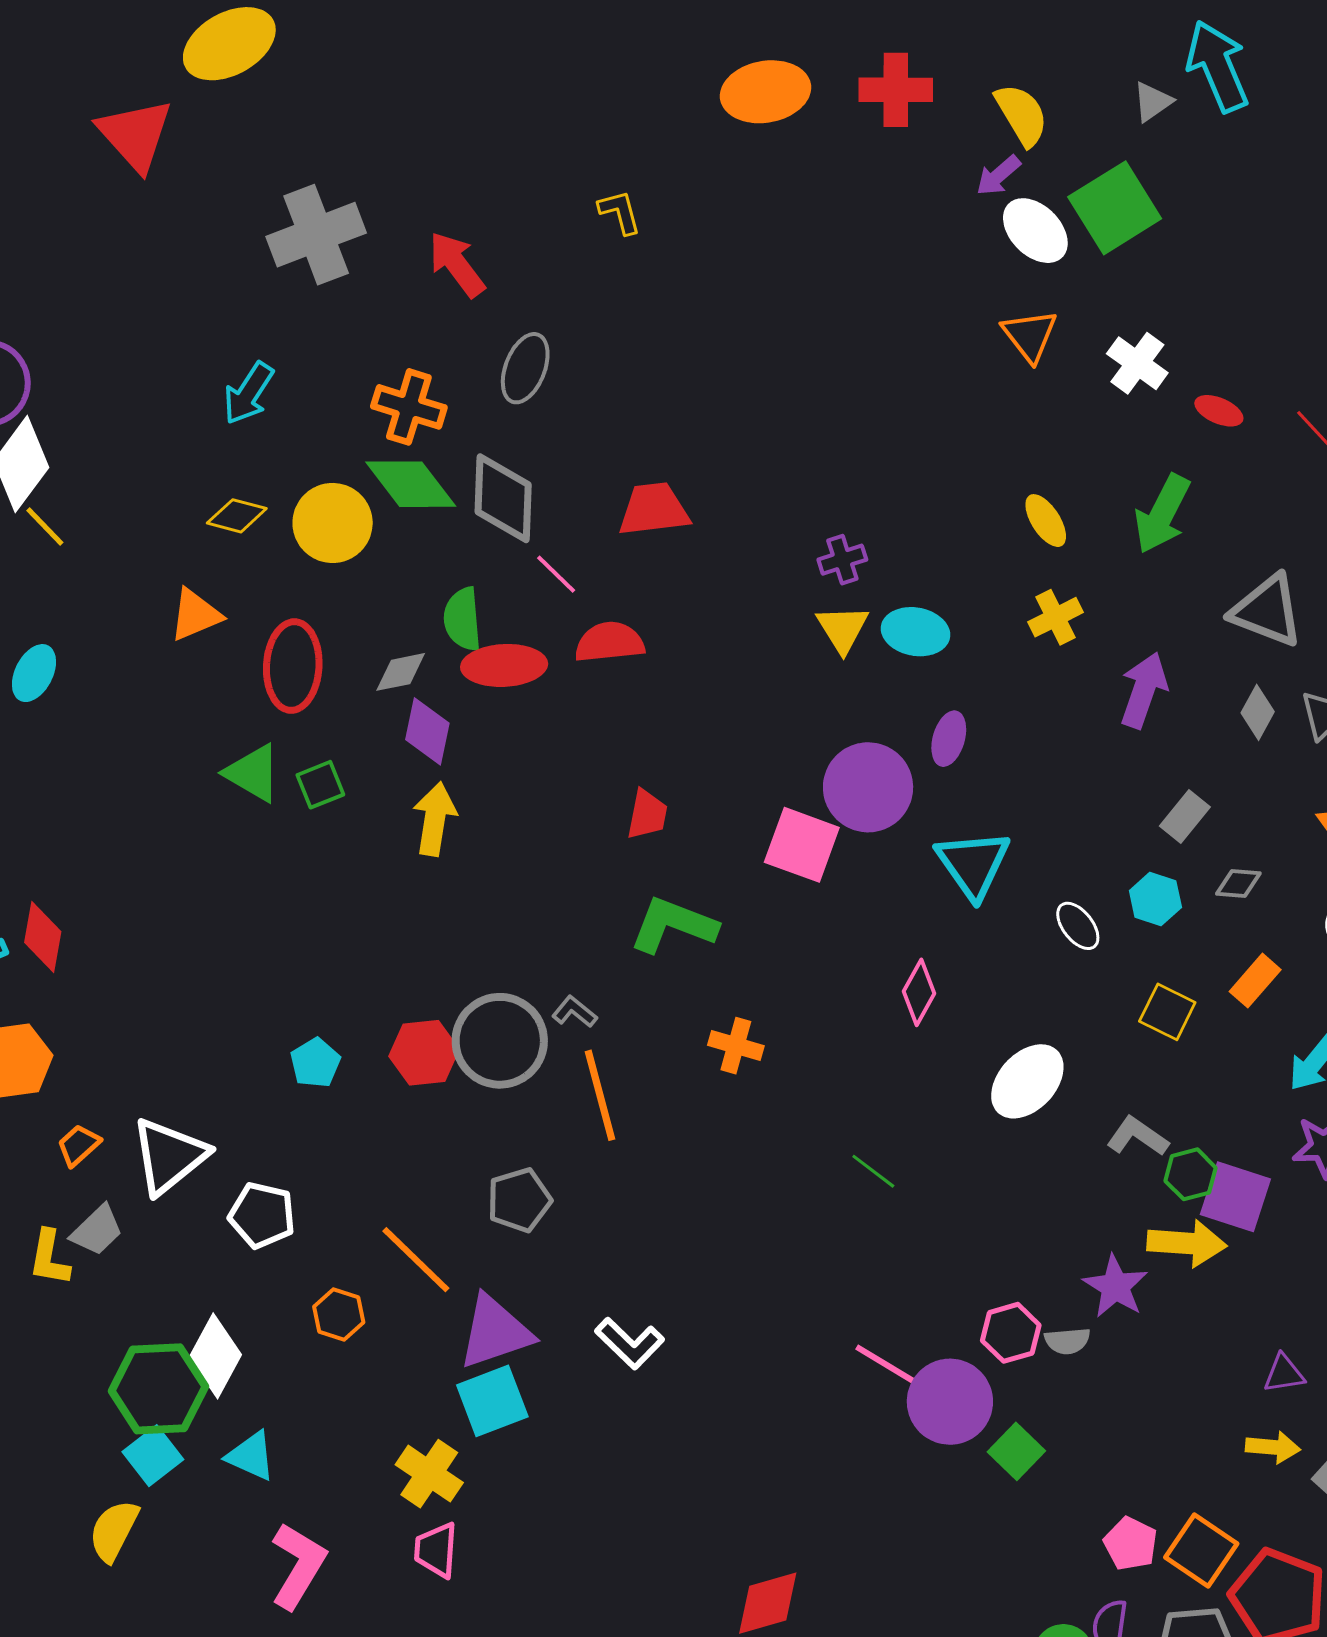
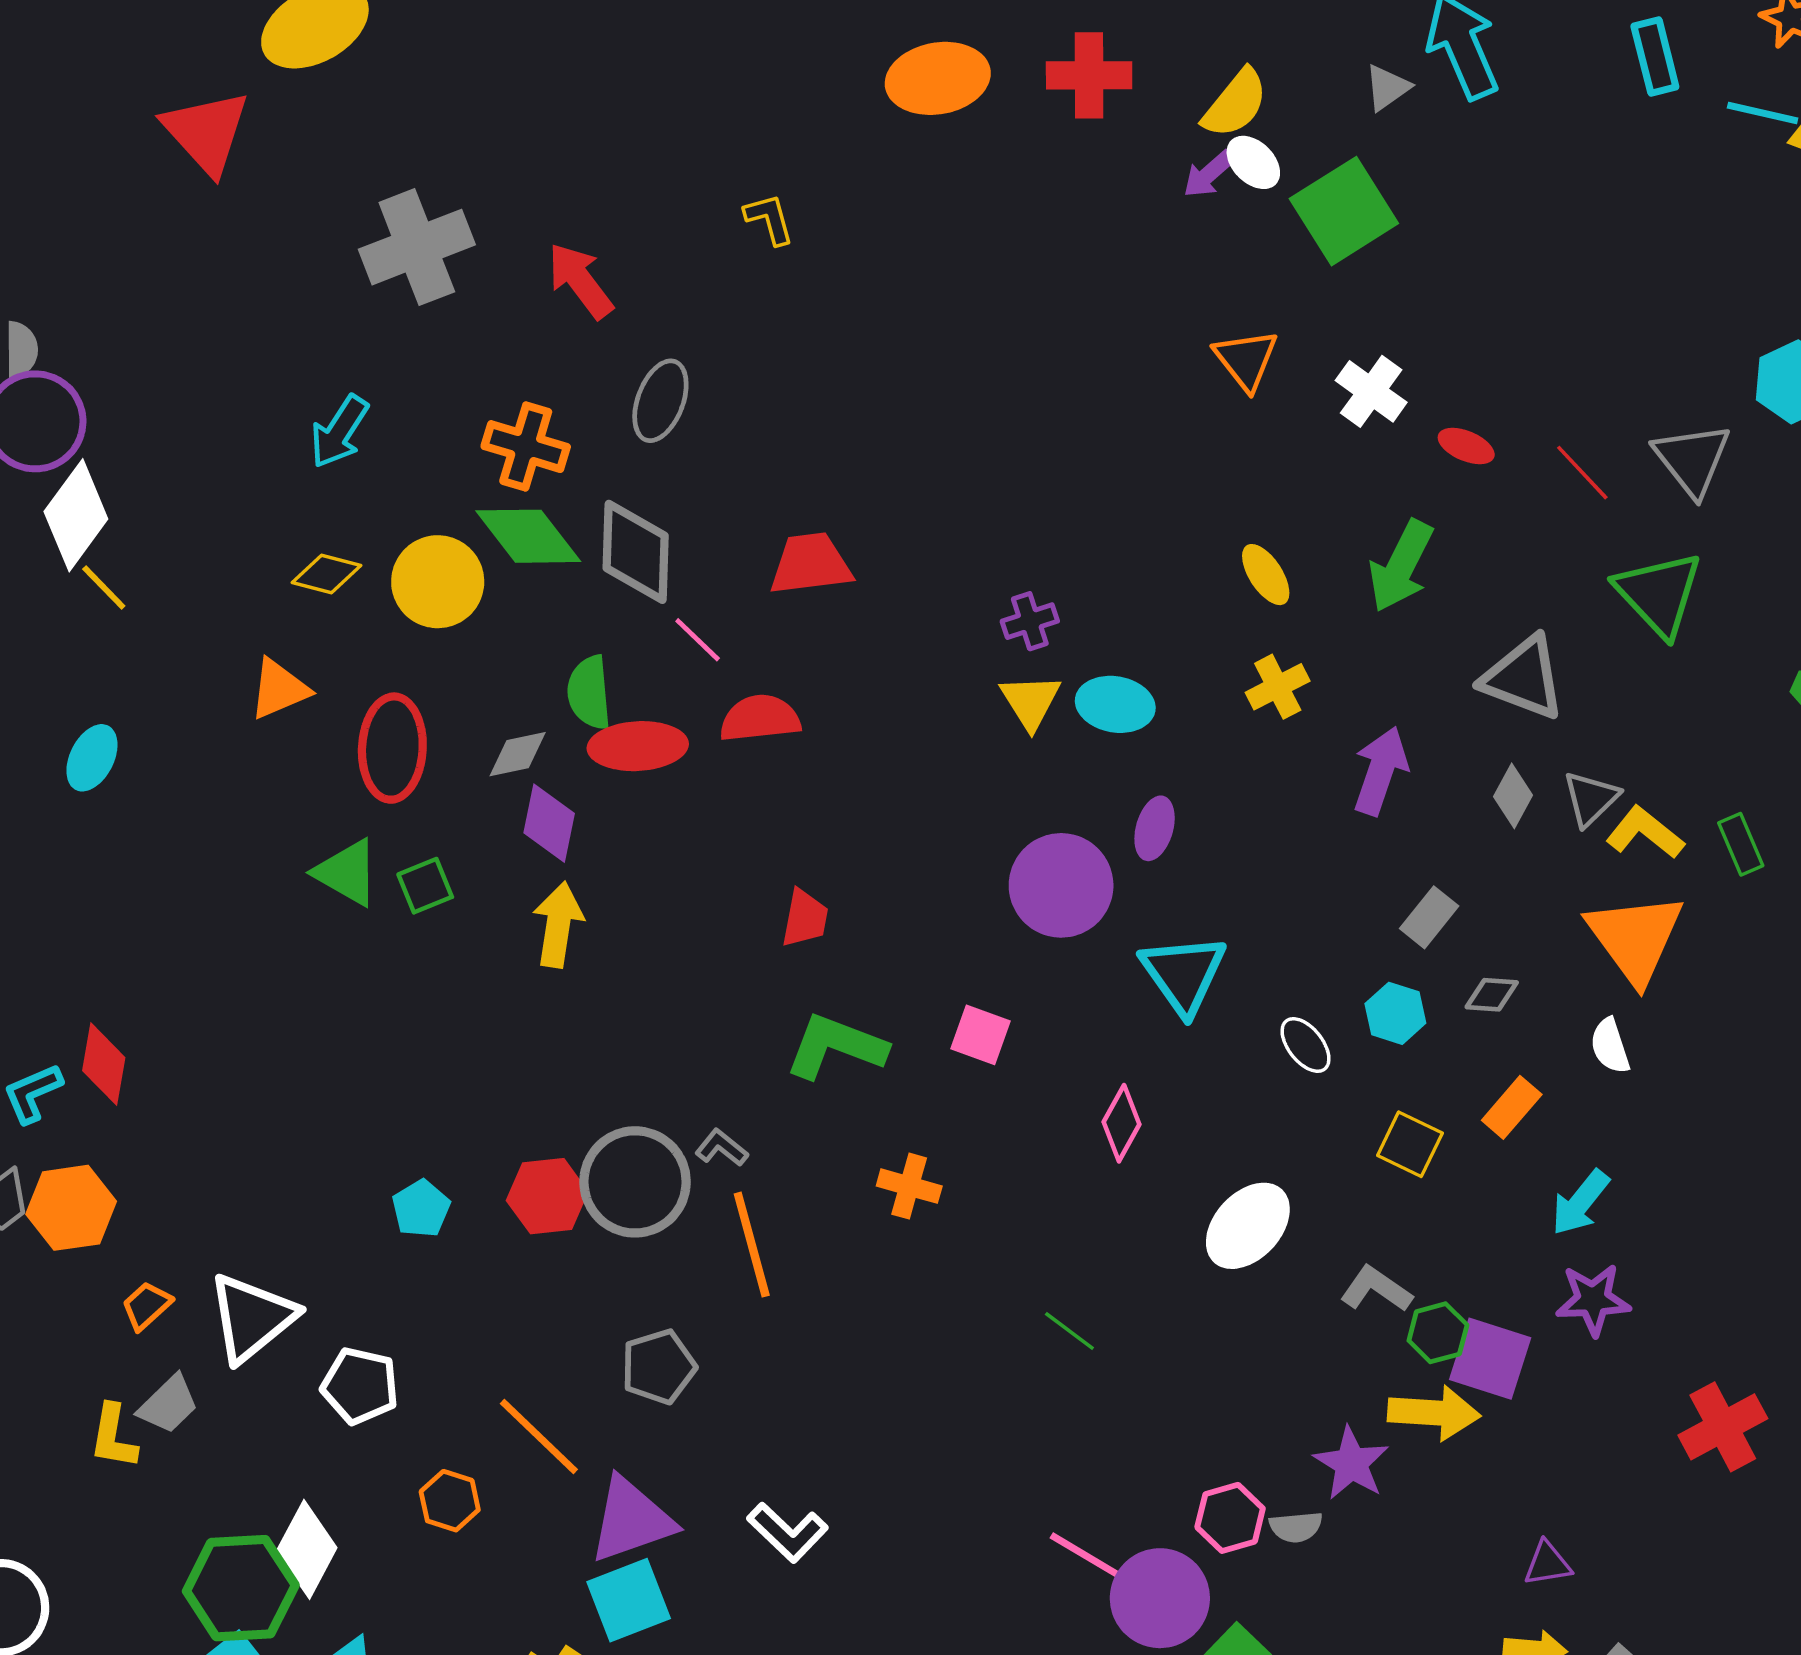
yellow semicircle: (1022, 115) -> (1235, 103), turned 70
white ellipse: (1035, 231) -> (1253, 162), moved, size x0.7
pink square: (802, 845) -> (981, 1035), moved, size x0.7

